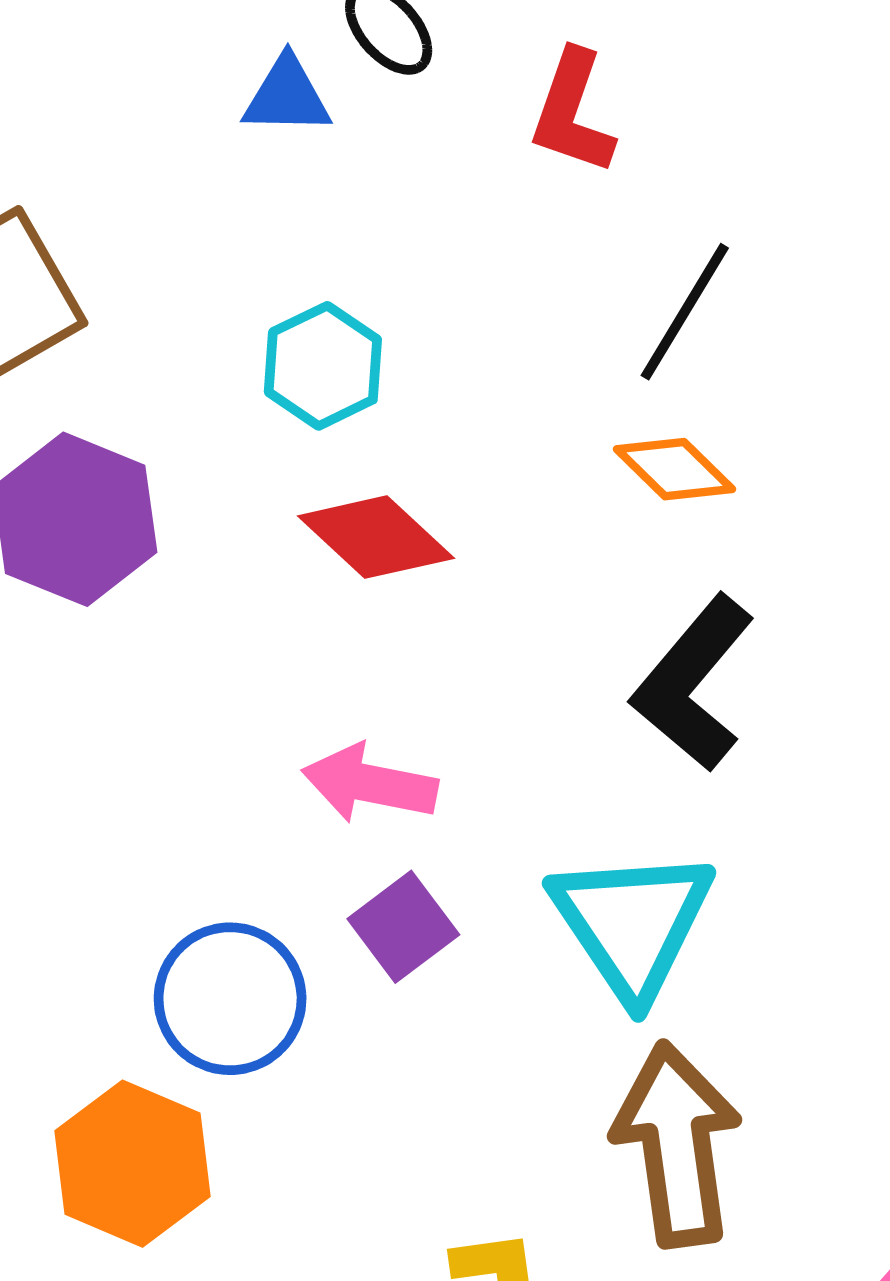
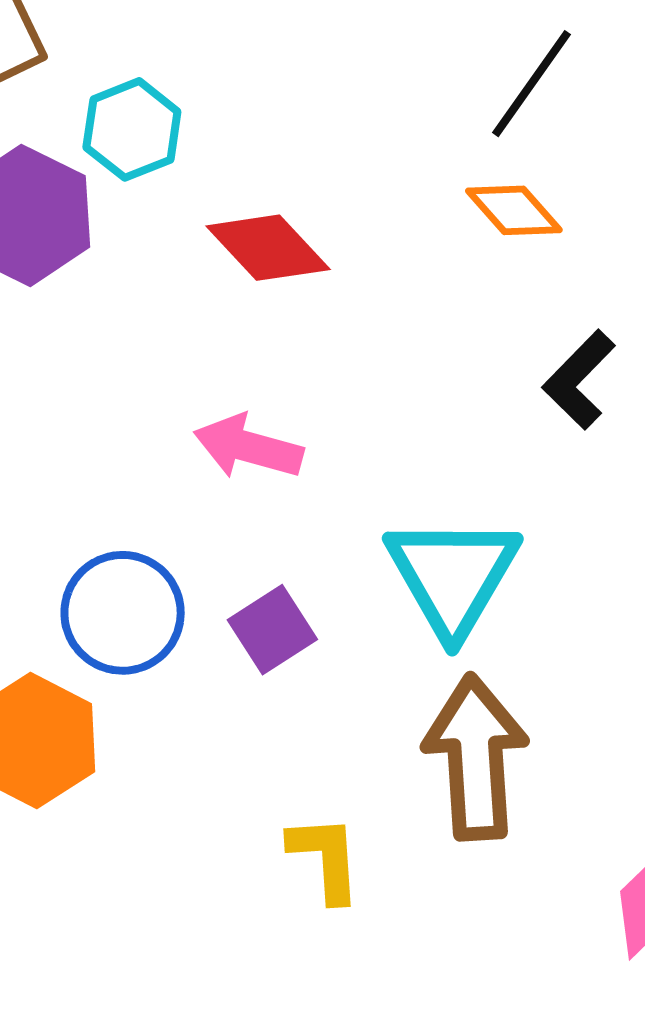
cyan hexagon: (323, 366) -> (132, 129), moved
black L-shape: (693, 683) -> (579, 380), moved, size x0.7
purple square: (403, 927) -> (272, 630), moved

